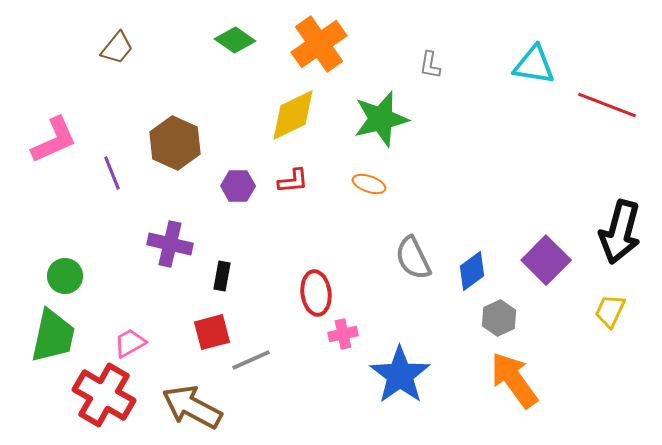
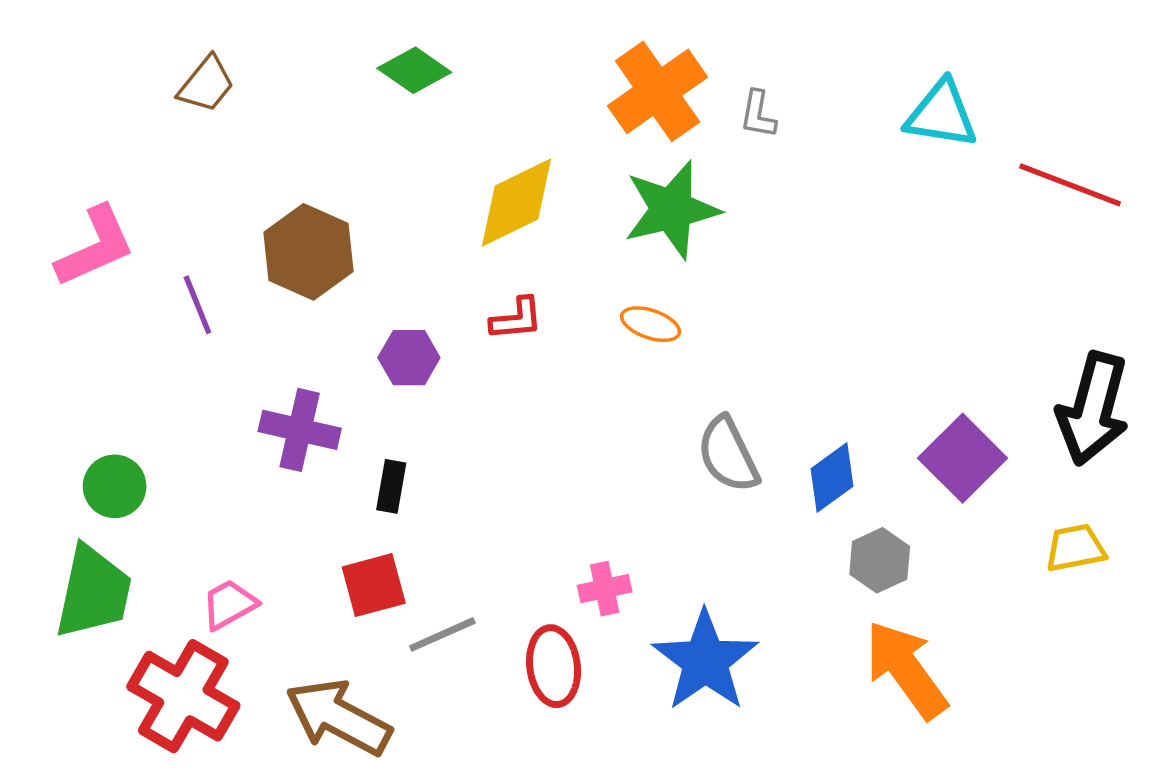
orange cross: (319, 44) -> (658, 91), moved
purple hexagon: (238, 186) -> (409, 358), moved
red ellipse: (316, 293) -> (554, 666), moved
yellow trapezoid: (610, 311) -> (1075, 548), turned 54

